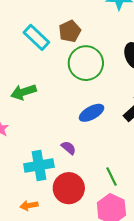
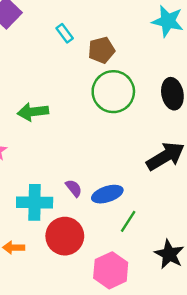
cyan rectangle: (36, 37) -> (65, 33), moved, size x0.6
blue ellipse: (92, 113) -> (107, 194), moved
green line: (112, 177) -> (128, 221), moved, turned 48

